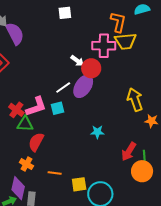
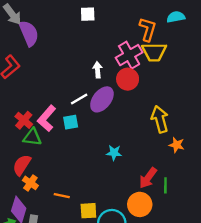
pink cross: (104, 46) -> (129, 55), turned -35
white arrow: (77, 61) -> (98, 70), turned -136
red circle: (91, 68) -> (128, 79), moved
pink L-shape: (36, 107) -> (47, 118), turned 145
red semicircle: (36, 142) -> (22, 165), moved
orange circle: (142, 171) -> (140, 204), moved

